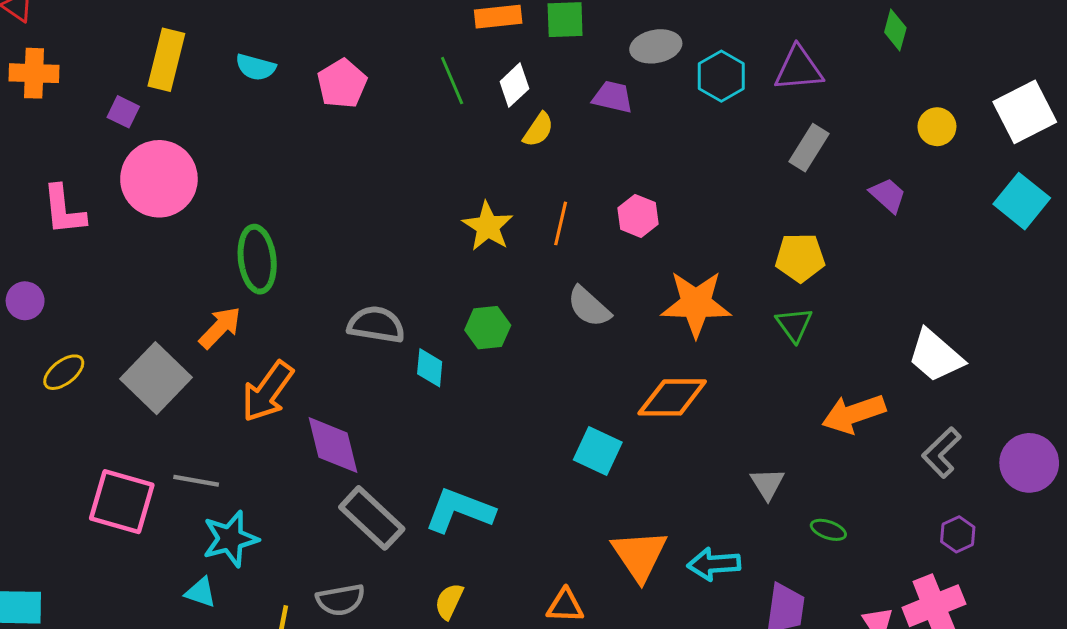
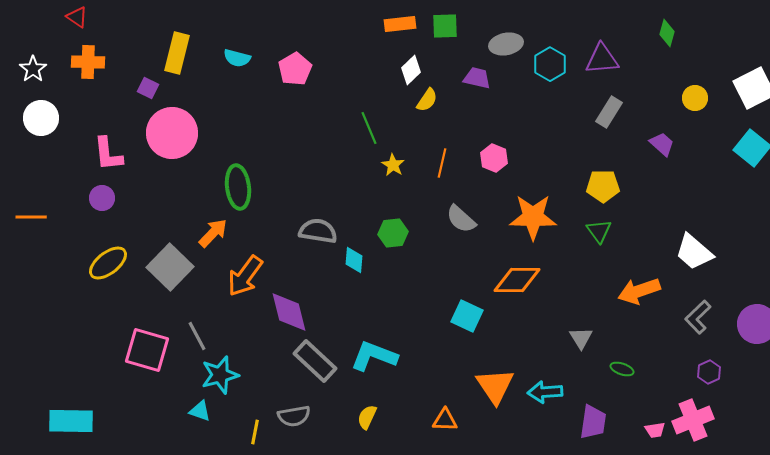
green line: (452, 81) -> (369, 128), moved
yellow star: (488, 226) -> (393, 165), size x0.7
purple circle: (25, 301) -> (102, 198), moved
yellow ellipse: (64, 372) -> (108, 263), size x1.4
gray line: (196, 481) -> (197, 336), turned 52

